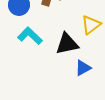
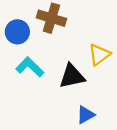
blue triangle: (83, 68) -> (86, 115), moved

